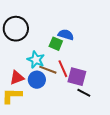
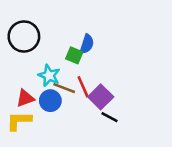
blue semicircle: (66, 35) -> (87, 44), turned 91
purple square: (77, 77) -> (101, 97), turned 30

